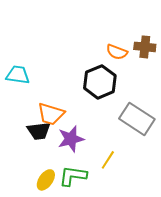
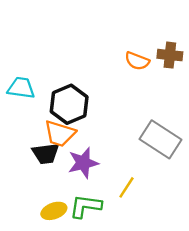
black hexagon: (100, 82) -> (69, 104), moved
yellow ellipse: (46, 180) -> (54, 211), turned 35

